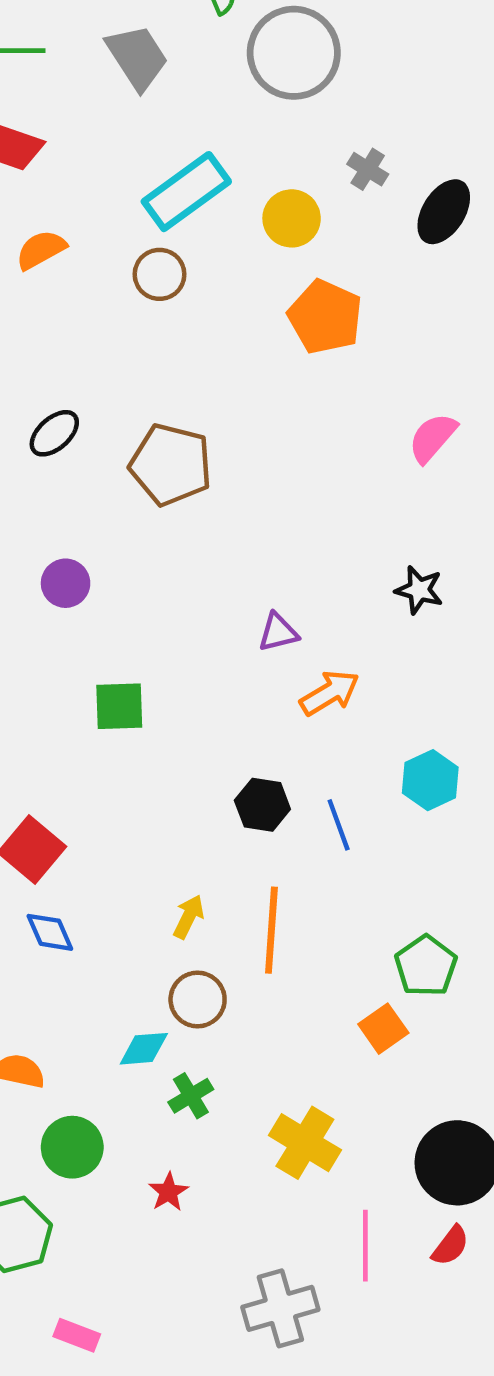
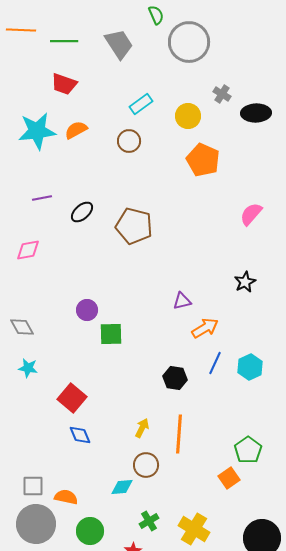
cyan rectangle: (186, 192) -> (141, 104), size x0.6
black ellipse: (444, 212) -> (256, 113), turned 56
purple circle: (66, 583) -> (87, 310), moved
black star: (419, 590) -> (245, 282), turned 30
blue line: (339, 825) -> (215, 363), moved, turned 45
green cross: (191, 1096) -> (149, 521), moved

